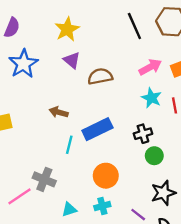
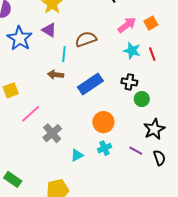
purple triangle: (72, 60) -> (49, 30), moved
black cross: (143, 134) -> (129, 82), turned 35
cyan line: (69, 145) -> (64, 54), moved
gray cross: (44, 179) -> (52, 133), turned 36
pink line: (20, 196) -> (31, 114), moved

